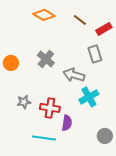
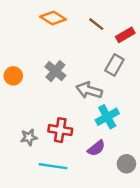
gray rectangle: (95, 54) -> (114, 65), turned 48
gray star: (24, 102) -> (29, 137), moved
purple semicircle: (67, 123) -> (96, 148), moved, turned 42

